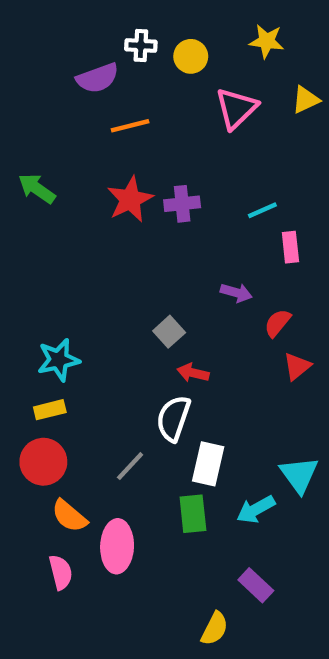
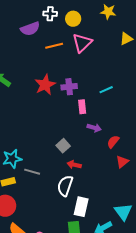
pink triangle: (236, 108) -> (82, 43), moved
orange line: (130, 126) -> (54, 46), moved
pink rectangle: (290, 247) -> (82, 107), moved
gray line: (130, 466) -> (32, 172), moved, turned 63

